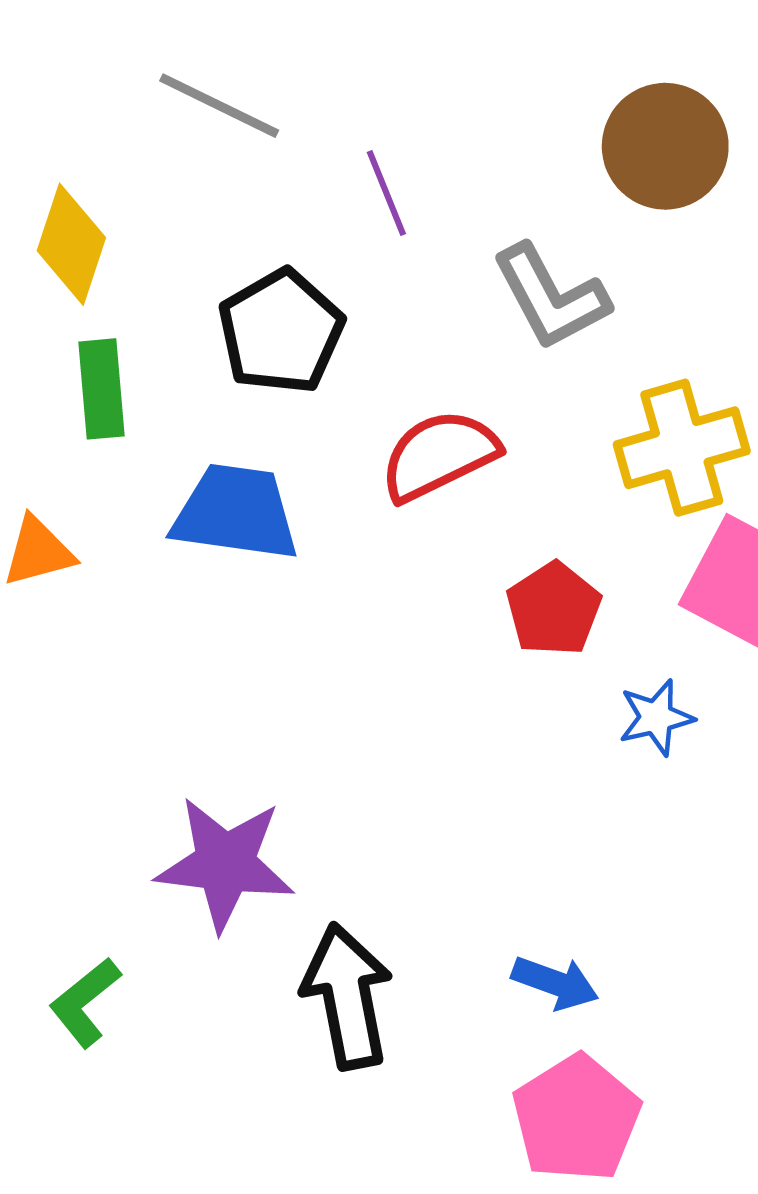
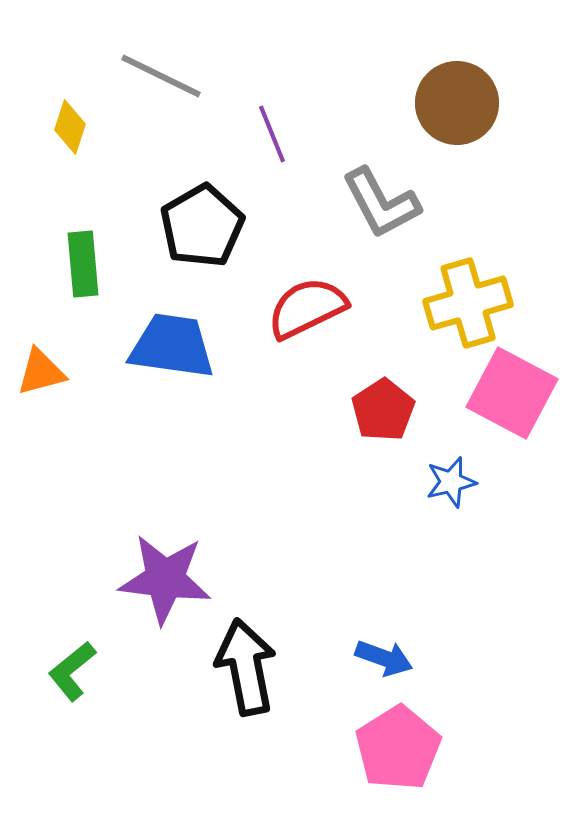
yellow diamond: (71, 244) -> (70, 127), moved, size x0.7

